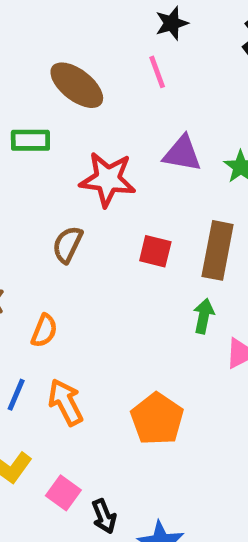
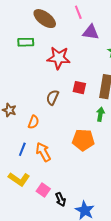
purple triangle: (182, 153) -> (91, 32), moved
brown semicircle: (68, 245) -> (53, 97), moved
orange pentagon: (157, 419) -> (83, 140), moved, turned -30

